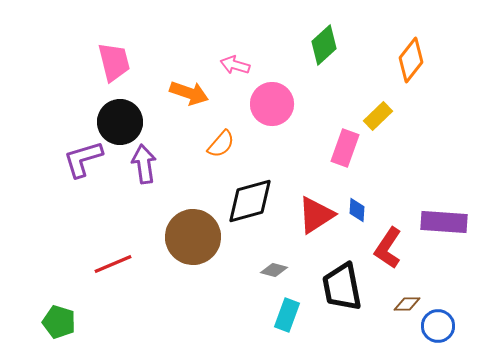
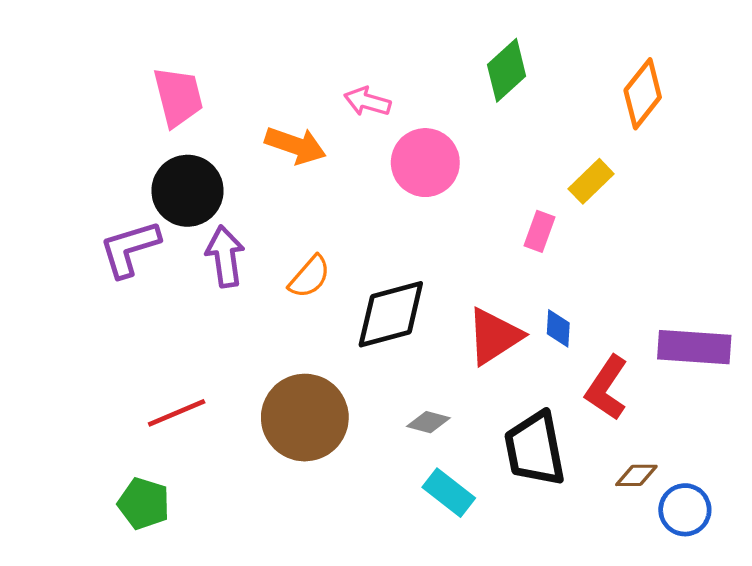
orange semicircle: (221, 144) -> (310, 277), moved
pink rectangle: (345, 148) -> (539, 231), size x0.7
brown circle: (193, 237) -> (305, 418), moved
cyan rectangle: (287, 315) -> (449, 493), turned -72
green pentagon: (59, 322) -> (144, 504), moved

